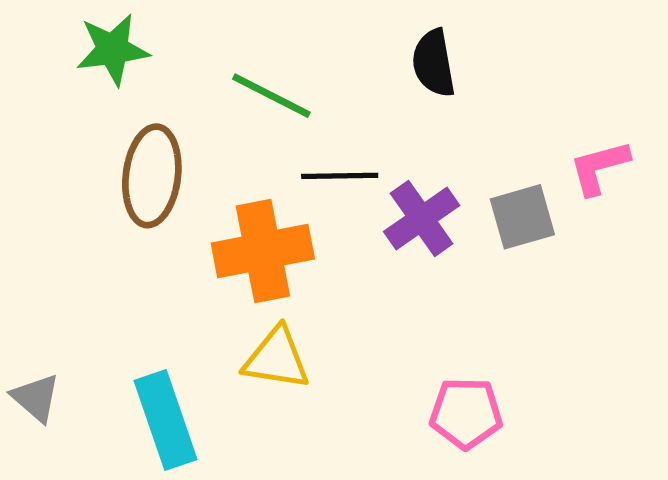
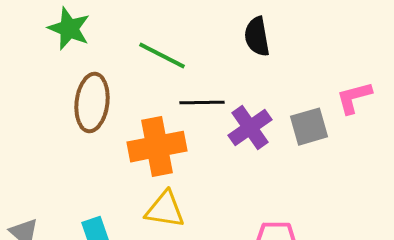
green star: (113, 50) -> (69, 29), turned 30

